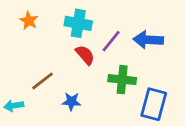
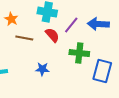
orange star: (29, 21) -> (11, 19), moved
brown line: (43, 81) -> (24, 38), moved, turned 48

